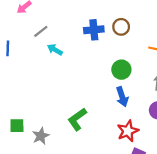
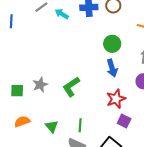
cyan arrow: (55, 50) -> (62, 14), moved
gray star: (41, 136) -> (40, 85), moved

